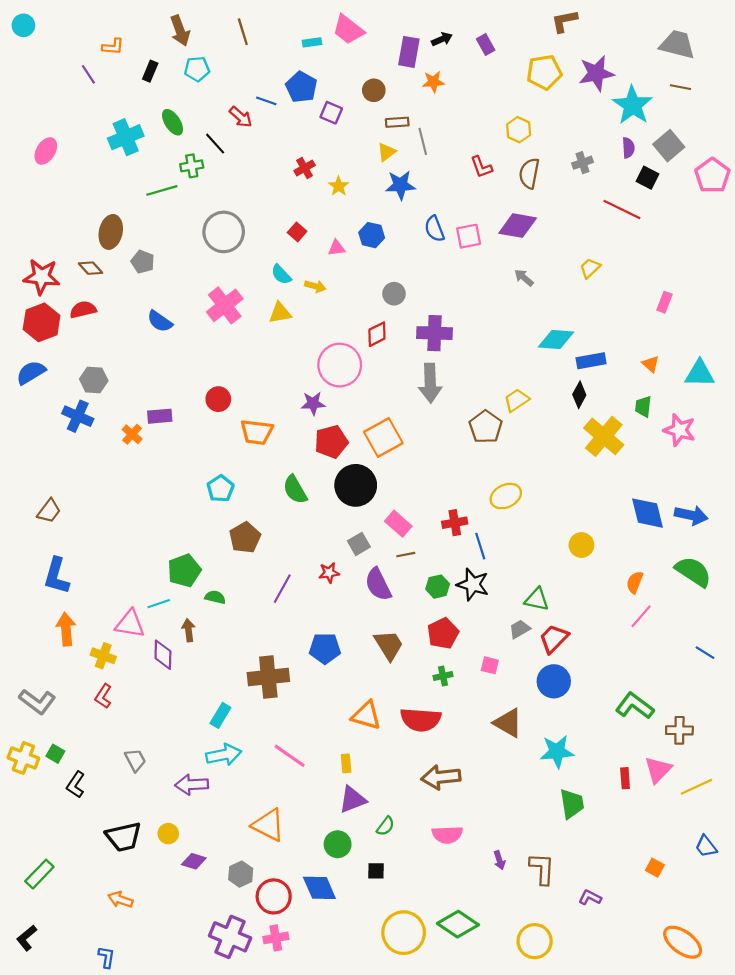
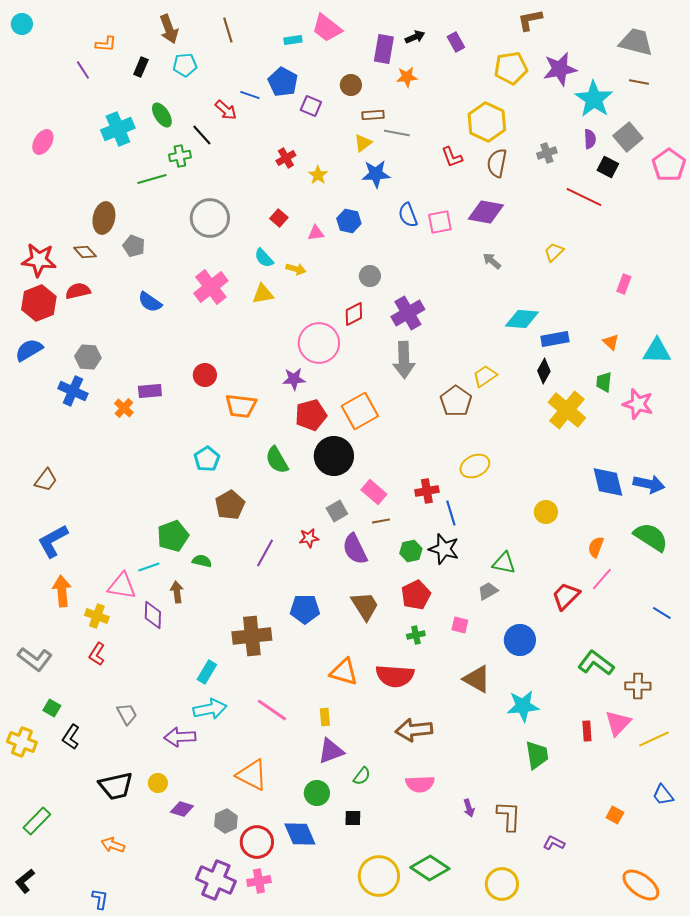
yellow hexagon: (519, 130) -> (487, 122), size x1.6
gray line: (423, 141) -> (397, 133), turned -65
purple cross: (434, 333) -> (408, 313), turned -32
blue L-shape: (56, 576) -> (53, 541), turned 45
red trapezoid: (554, 639) -> (566, 596), moved
yellow cross: (23, 758) -> (22, 742), moved

